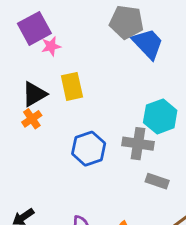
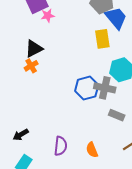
yellow rectangle: (72, 86) -> (102, 39), moved
blue hexagon: (89, 149) -> (87, 88), moved

